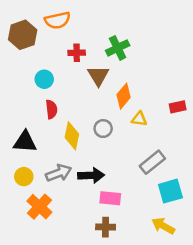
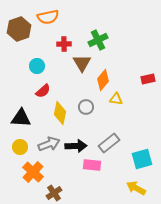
red rectangle: (178, 107) -> (148, 79), moved
red semicircle: (51, 109) -> (43, 91), turned 56
gray rectangle: (152, 162) -> (109, 143), moved
brown cross: (106, 227) -> (54, 193), moved, turned -35

